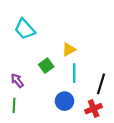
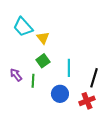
yellow triangle: (69, 49) -> (43, 38), moved, turned -40
green line: (14, 105) -> (33, 81), moved

